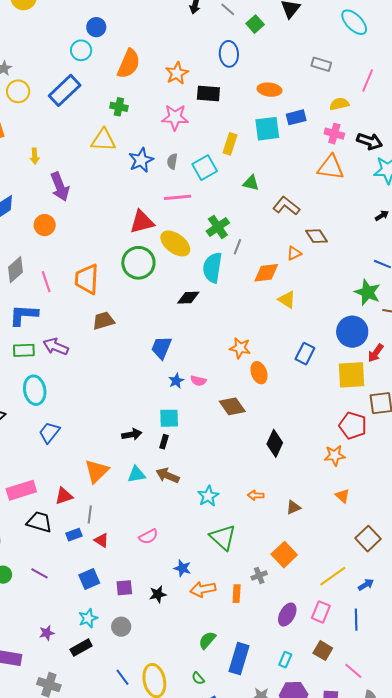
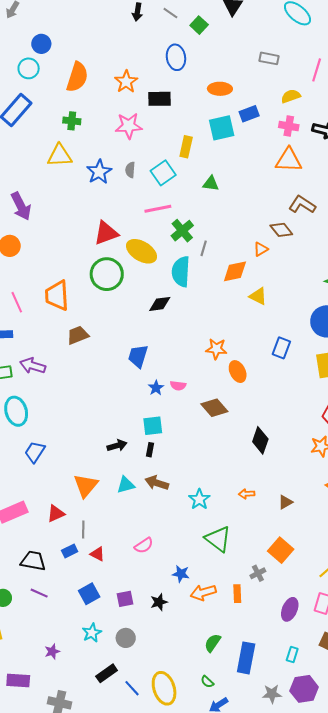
pink line: (177, 197) -> (158, 209), moved
brown L-shape: (286, 206) -> (302, 205), moved
black trapezoid: (39, 522) -> (33, 561), moved
black rectangle: (81, 648) -> (107, 673), moved

